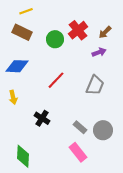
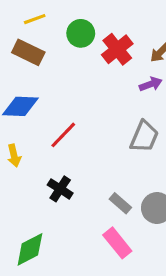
green circle: (55, 39) -> (81, 33), moved
red line: (56, 80) -> (63, 135), moved
green diamond: (23, 156) -> (30, 249), turned 60

